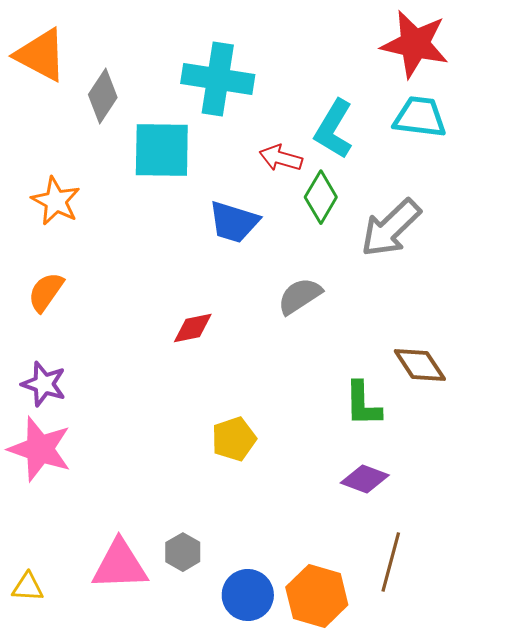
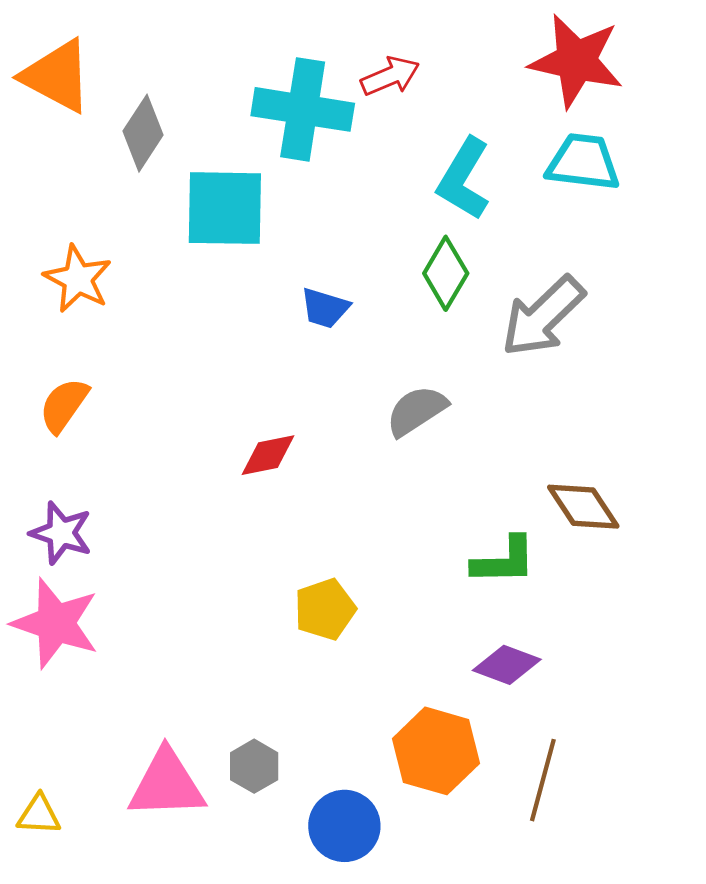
red arrow: (281, 158) -> (390, 76), moved, turned 141
blue trapezoid: (234, 222) -> (325, 308), size x0.7
green L-shape: (363, 404) -> (504, 561), turned -90
orange hexagon: (317, 596) -> (436, 751), moved

